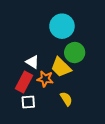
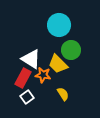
white triangle: (32, 62) -> (31, 59), size x1.5
white square: (28, 102) -> (27, 97), turned -32

